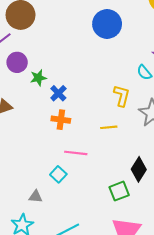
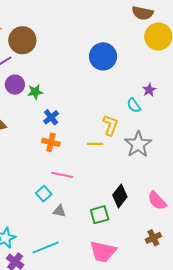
green star: (38, 78) -> (35, 92), moved
yellow line: (109, 127) -> (95, 144), moved
gray triangle: (36, 197) -> (59, 211), moved

